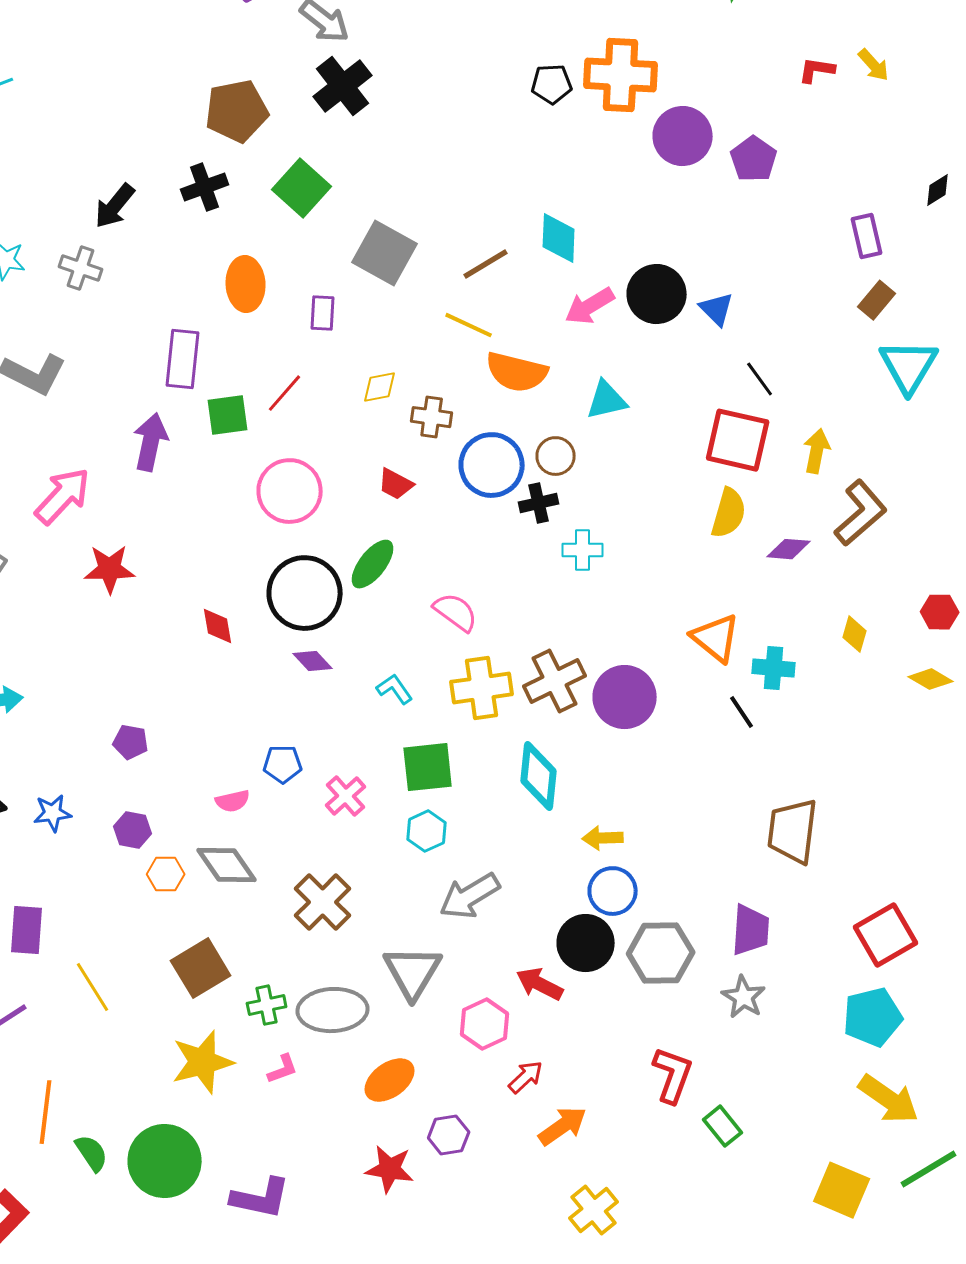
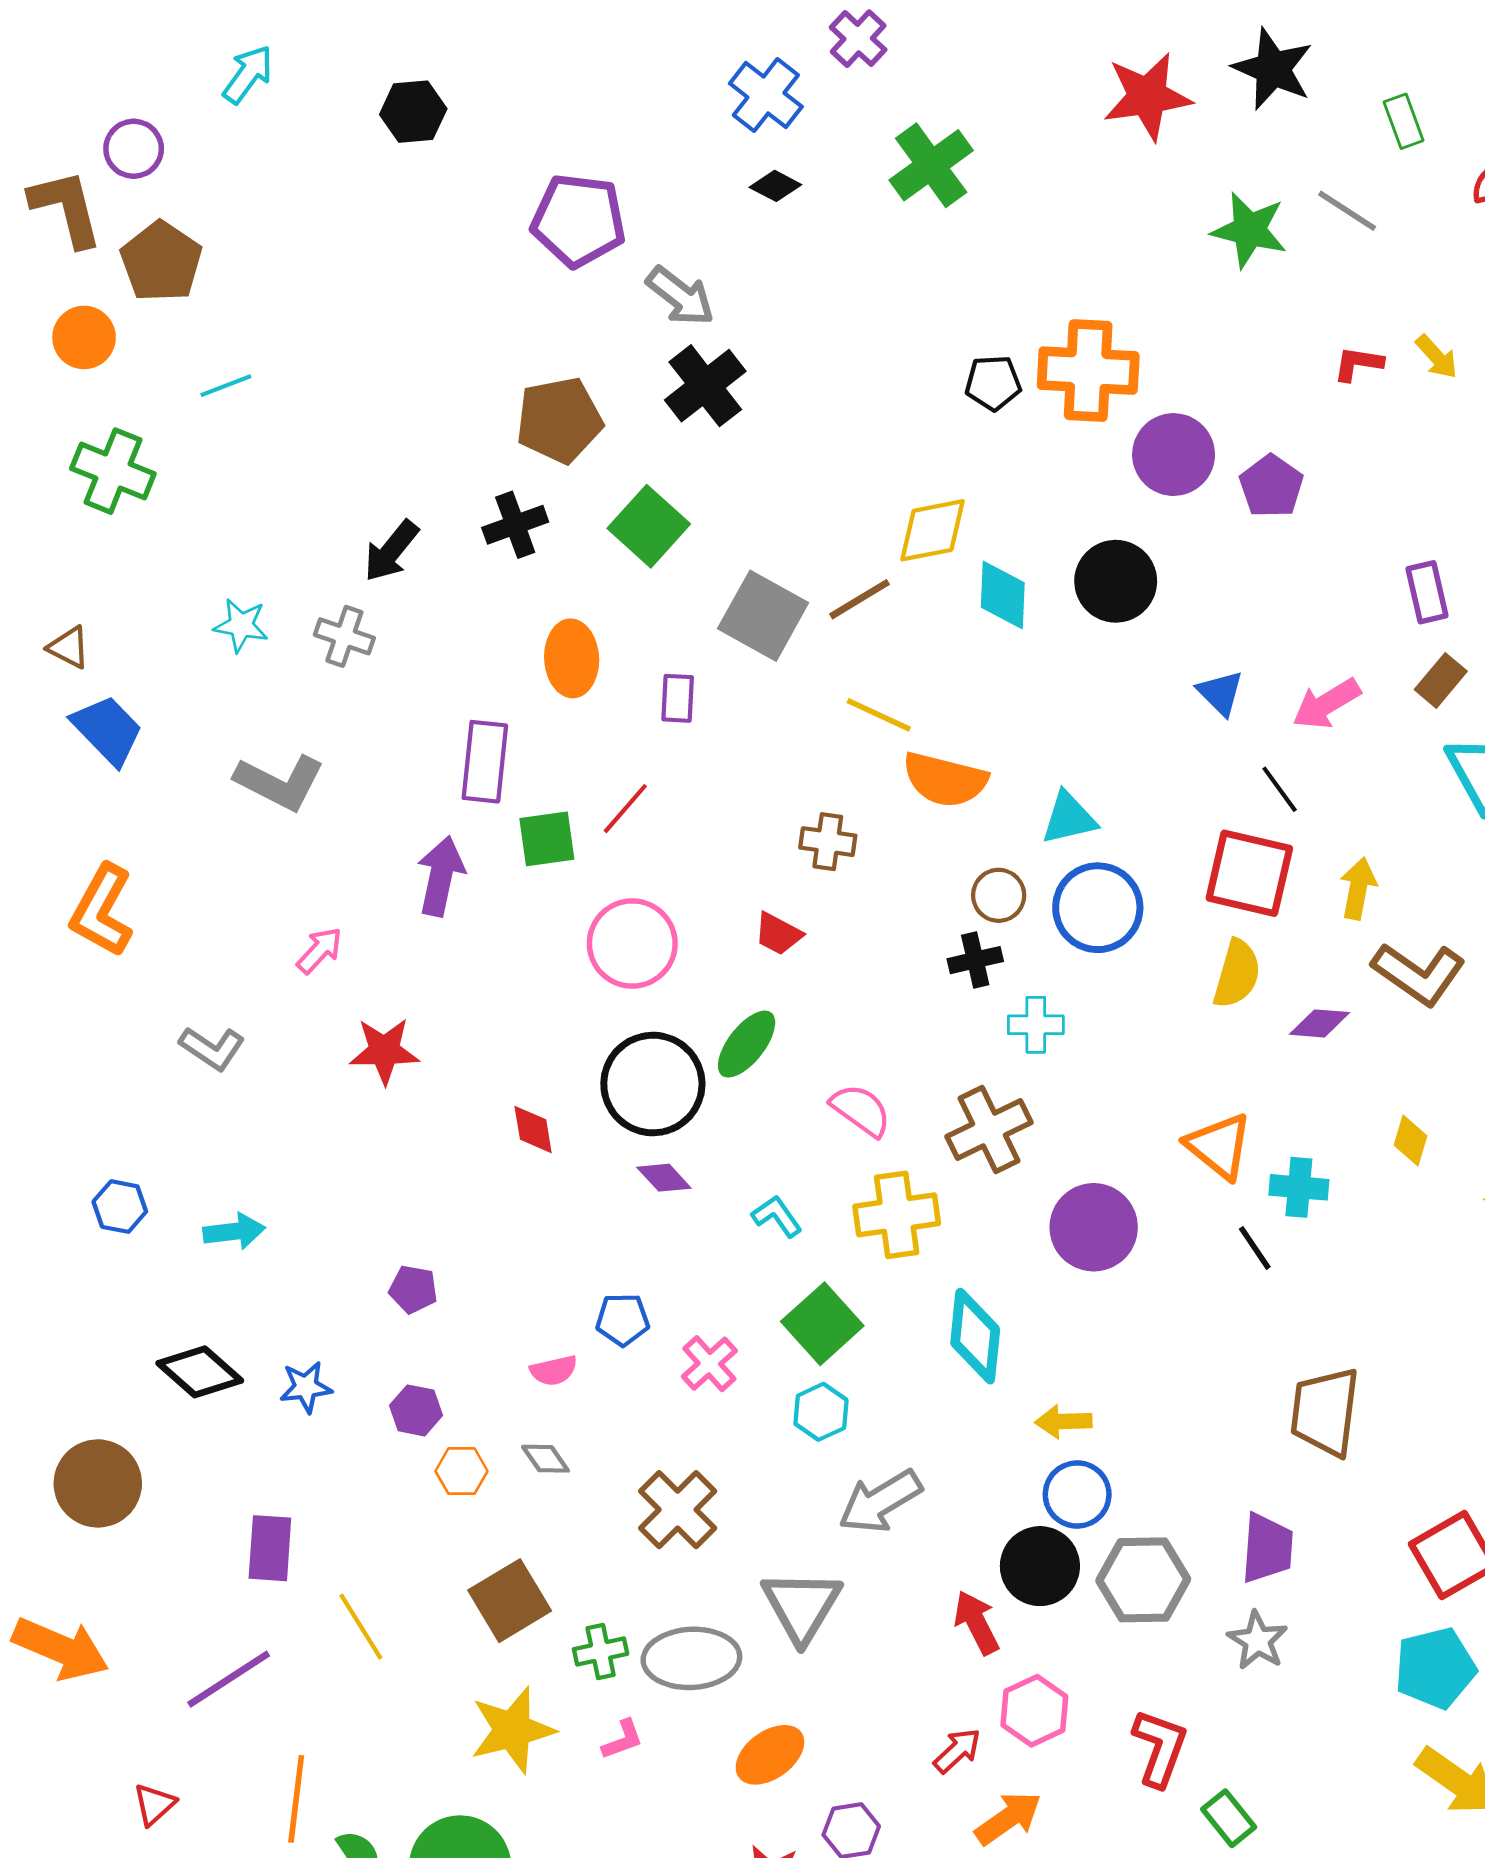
brown line: (486, 264) -> (859, 599), moved
black circle: (657, 294) -> (1116, 581), moved
pink arrow: (590, 306) -> (1326, 704), moved
yellow diamond: (380, 387) -> (932, 530), moved, size x1.5
blue circle: (492, 465) -> (1098, 908), moved
pink arrow: (63, 496) -> (320, 950), size x0.6
brown L-shape: (861, 513) -> (1419, 974), turned 76
brown cross: (555, 681) -> (989, 1129), moved
green square: (428, 767) -> (822, 1324), turned -36
gray diamond: (227, 865) -> (545, 1459), size x0.6
red arrow: (540, 984) -> (977, 1623), turned 36
pink hexagon: (485, 1024) -> (1034, 1711), moved

